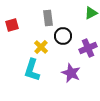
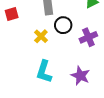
cyan L-shape: (32, 70) -> (44, 72), moved
purple star: (71, 73) -> (80, 76), moved

